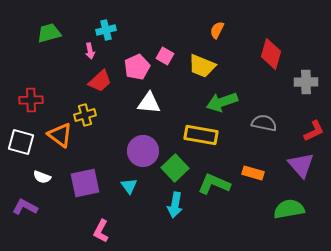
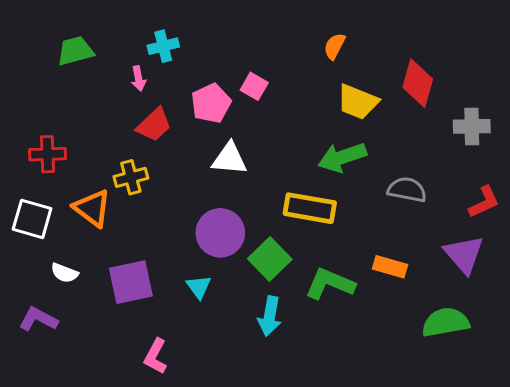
yellow trapezoid: (202, 66) -> (358, 102), moved

